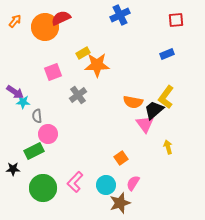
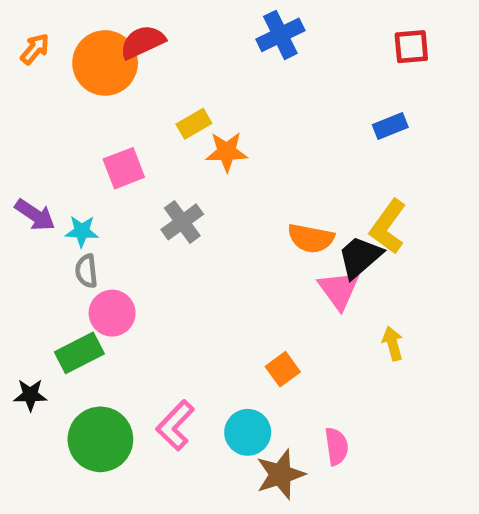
orange star: (97, 65) -> (227, 152), size x0.7
cyan star: (23, 102) -> (82, 231), moved
pink semicircle: (133, 183) -> (337, 446), moved, turned 140

